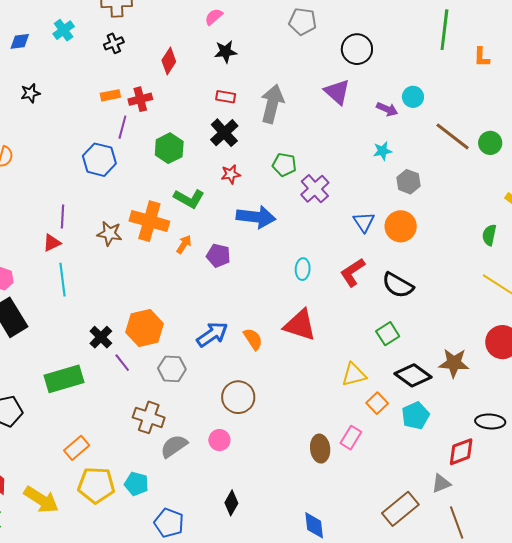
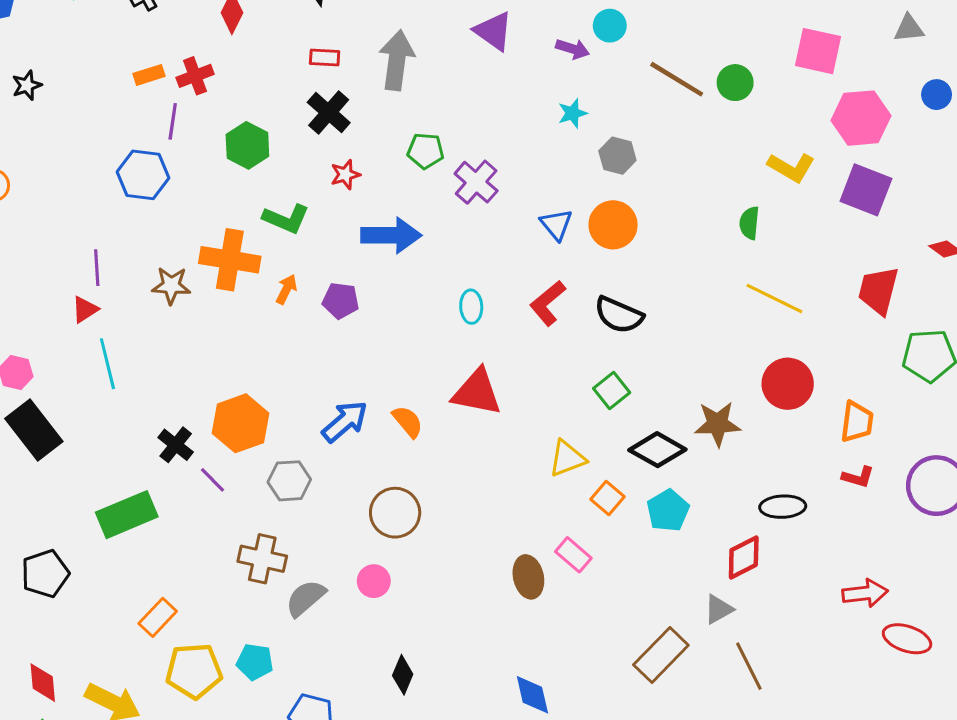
pink rectangle: (351, 438) -> (573, 555), turned -75

